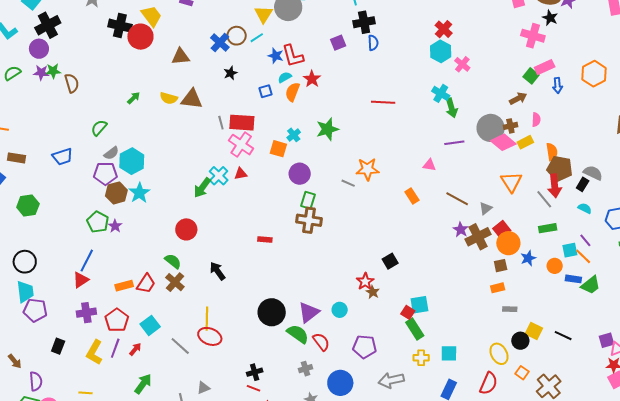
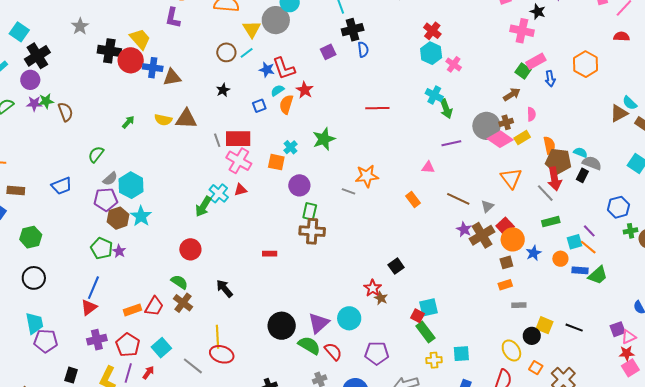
blue cross: (220, 43) -> (153, 68), moved, turned -30
cyan semicircle: (585, 208) -> (580, 152), moved
black circle: (25, 262) -> (34, 278), moved
cyan circle: (340, 310) -> (349, 318), size x1.5

